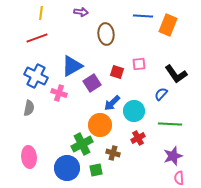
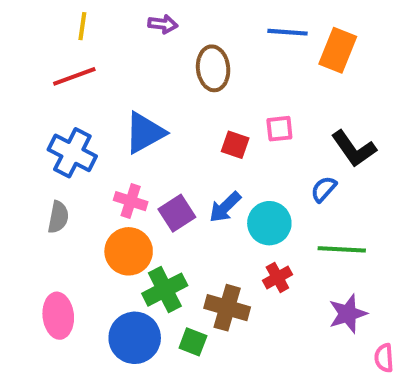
purple square: (92, 83) -> (177, 213), moved
pink cross: (59, 93) -> (131, 201), moved
orange circle: (100, 125) -> (129, 251), moved
brown cross: (113, 153) -> (227, 308), size x1.5
green square: (96, 170) -> (193, 342), turned 32
pink semicircle: (179, 178) -> (384, 358), moved

